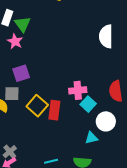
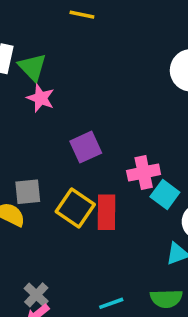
pink star: (15, 41) -> (41, 98), moved
purple square: (21, 73) -> (86, 147), moved

